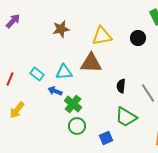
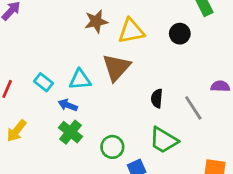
brown star: (61, 29) -> (96, 22), moved
brown triangle: (91, 63) -> (116, 67), turned -50
green cross: (73, 104) -> (71, 132), moved
green circle: (77, 126) -> (112, 147), moved

